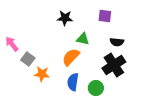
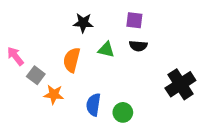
black semicircle: (117, 42) -> (138, 46), moved
orange semicircle: (71, 57) -> (72, 60), moved, turned -30
black cross: (114, 65) -> (180, 84), moved

